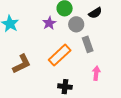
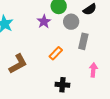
gray rectangle: (88, 44) -> (83, 41), turned 35
orange rectangle: (60, 55) -> (56, 53), size x0.6

